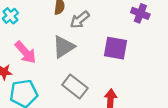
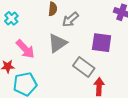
gray rectangle: (75, 87) -> (84, 67), moved

